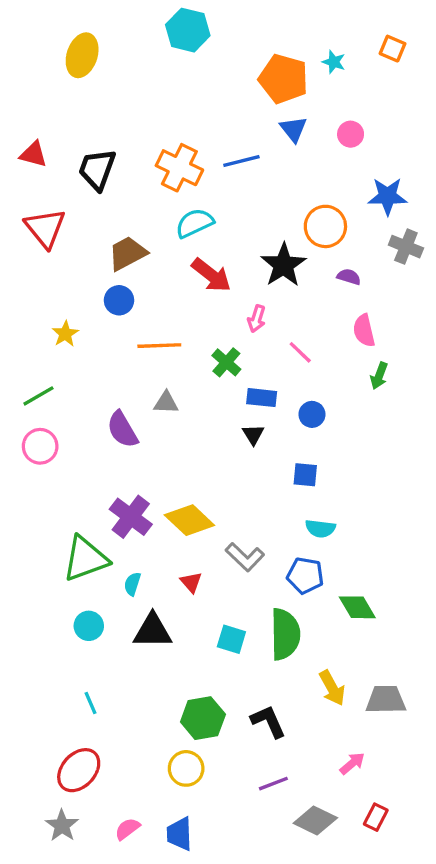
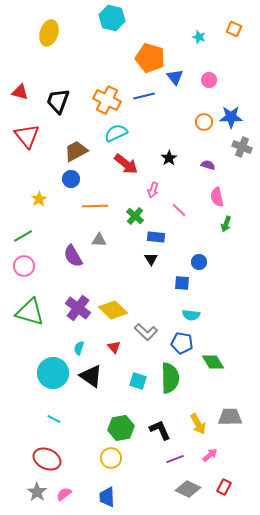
orange pentagon: (283, 79) -> (150, 58), moved
orange circle: (325, 226) -> (204, 122), moved, size x0.7
black star: (283, 265) -> (169, 158), size x0.6
blue circle: (312, 414) -> (199, 262), moved
green triangle: (85, 559) -> (30, 312), moved, turned 36
cyan circle: (89, 626) -> (53, 373), size x1.8
black triangle: (153, 631) -> (91, 376), turned 35
yellow arrow: (332, 688) -> (198, 424), moved
cyan line: (90, 703) -> (54, 419), turned -40
red ellipse: (79, 770) -> (47, 459), turned 72
purple line: (273, 784) -> (175, 459), moved
pink semicircle: (127, 829) -> (64, 494), moved

